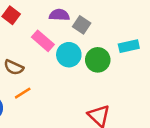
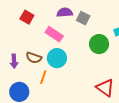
cyan circle: (69, 55) -> (57, 58), moved
orange line: (23, 93) -> (43, 77), turned -32

